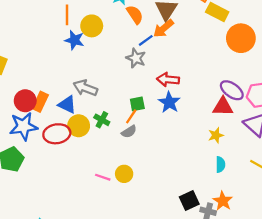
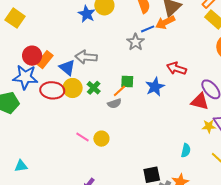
red arrow: (168, 80) -> (176, 68), moved
gray arrow: (85, 88) -> (86, 57), turned -30
yellow star: (216, 135) -> (209, 126), moved

